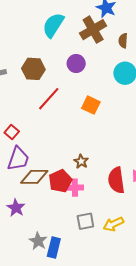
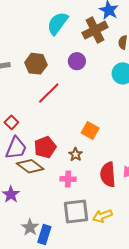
orange square: (91, 105) -> (90, 131), moved
brown diamond: (34, 177) -> (30, 166), turned 32
red pentagon: (60, 181) -> (45, 147), moved
gray square: (85, 221) -> (76, 212), size x1.5

